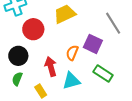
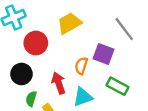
green semicircle: (17, 79) -> (31, 99), moved

